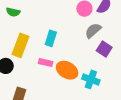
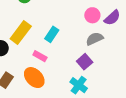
purple square: (104, 49) -> (85, 62), moved
orange ellipse: (67, 70) -> (34, 78), moved

